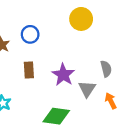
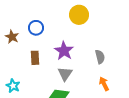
purple star: (63, 75) -> (64, 51), moved
gray triangle: (87, 89) -> (65, 74), moved

